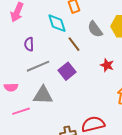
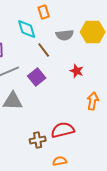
gray semicircle: (95, 29) -> (65, 35), turned -60

